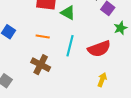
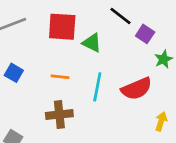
brown cross: (41, 65) -> (59, 115), turned -30
yellow arrow: (102, 80) -> (161, 121), moved

